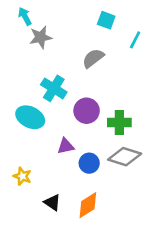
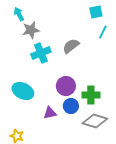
cyan square: (106, 20) -> (96, 12), moved, turned -32
cyan cross: (54, 88) -> (41, 53), moved, turned 36
blue circle: (89, 163) -> (71, 106), moved

